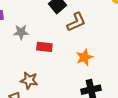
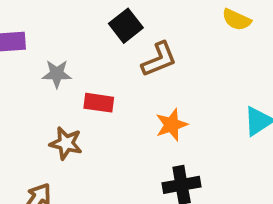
brown star: (29, 80) -> (66, 143), moved

